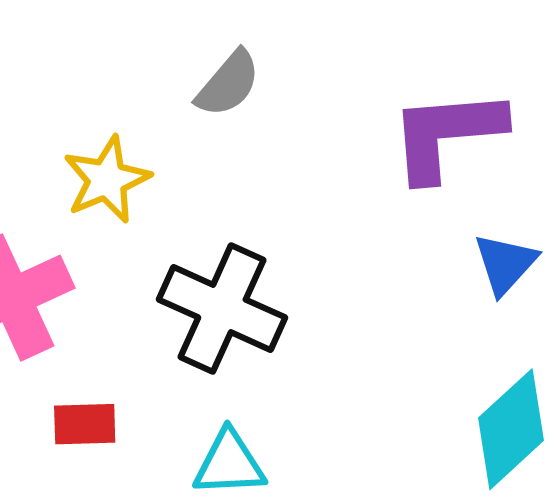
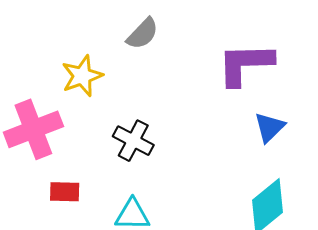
black cross: (222, 308) -> (133, 141), size x0.7

